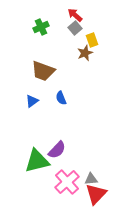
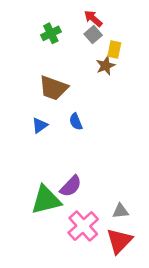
yellow rectangle: (92, 40) -> (114, 49), turned 32
gray triangle: (91, 179) -> (120, 211), moved

